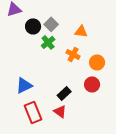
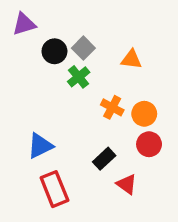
orange cross: (73, 54) -> (112, 107), moved
orange circle: (97, 62) -> (144, 114), moved
red triangle: (60, 111) -> (127, 184), moved

